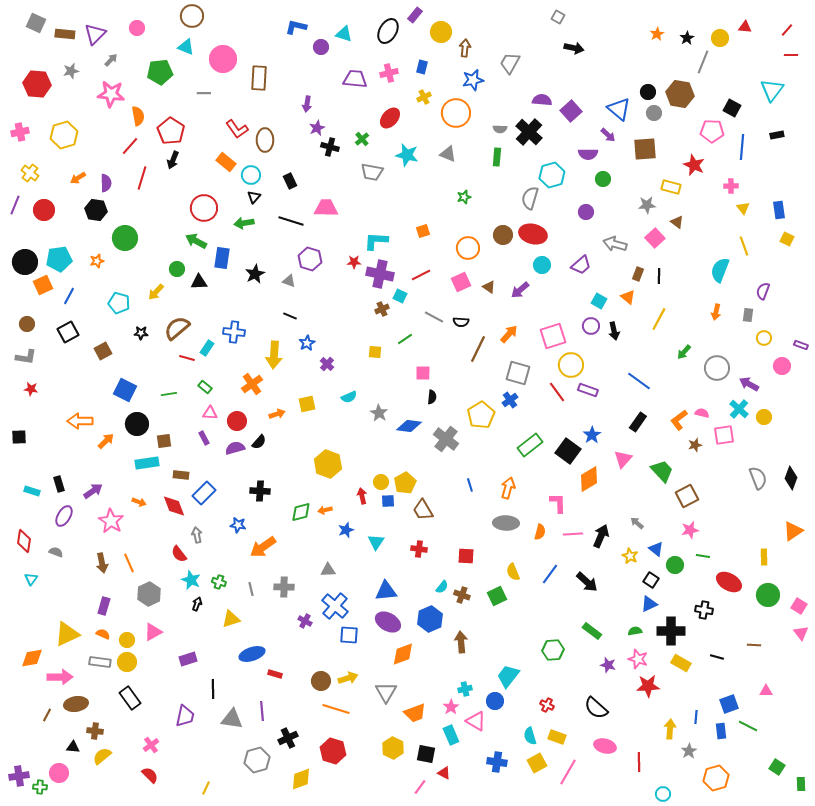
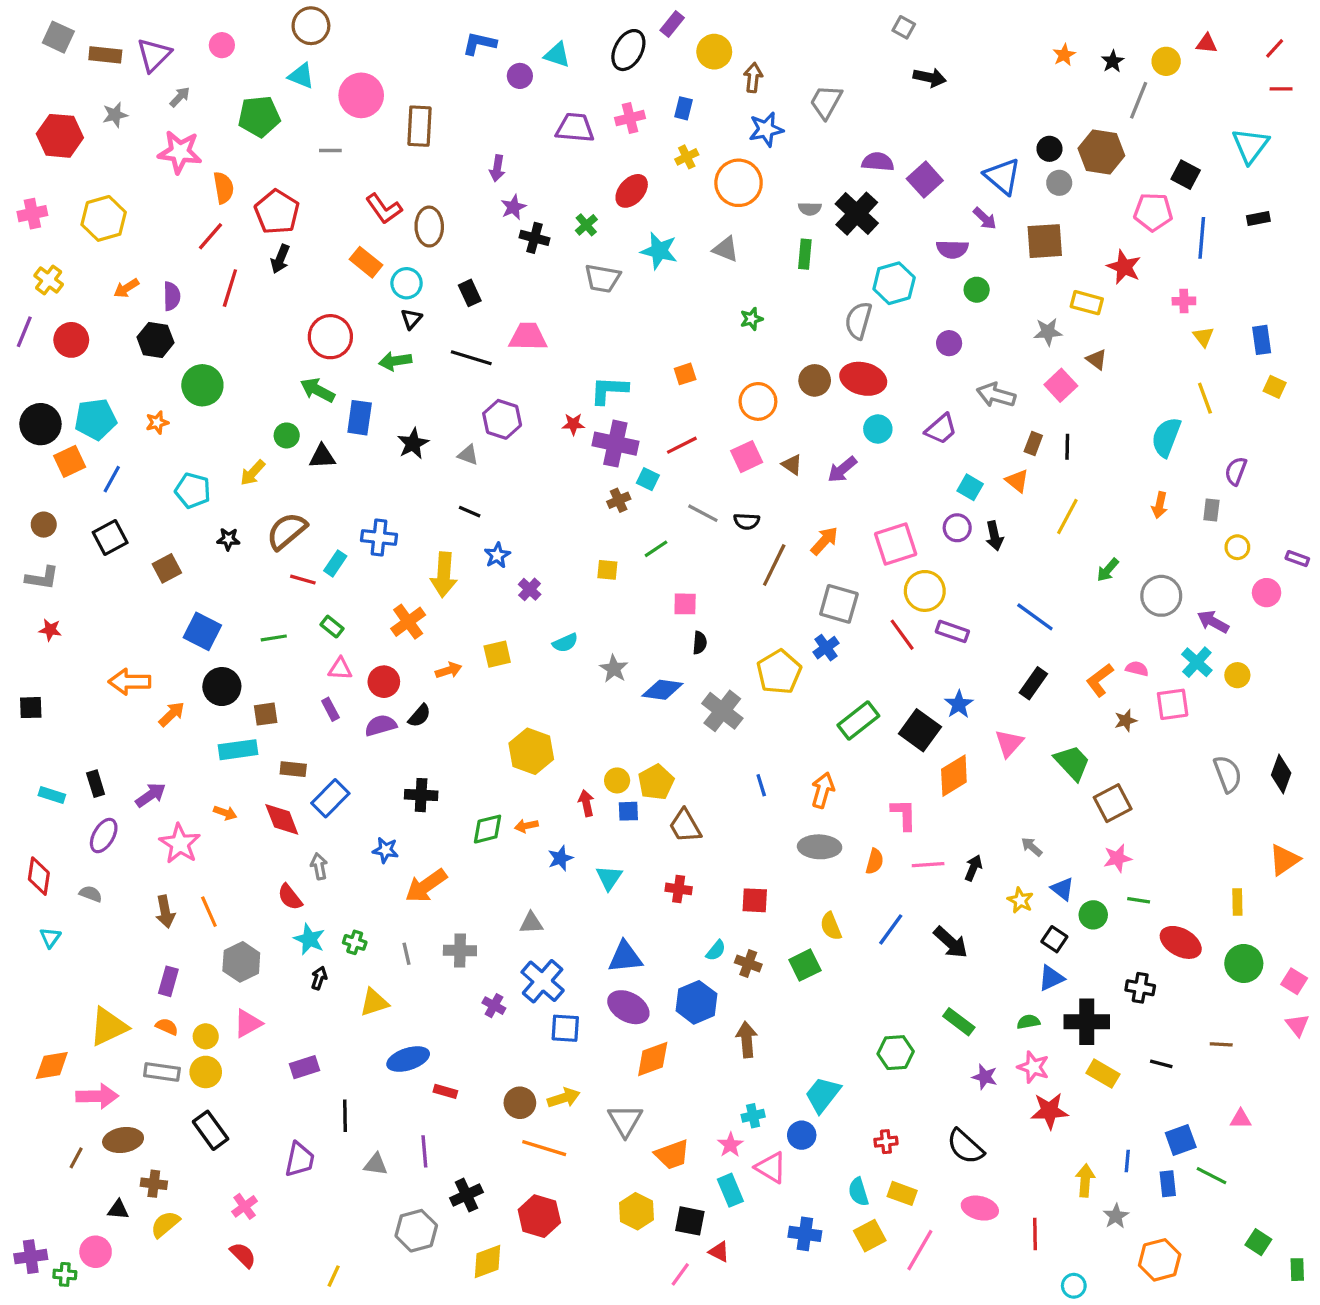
black arrow: (601, 536) -> (973, 868), size x0.7
red cross: (547, 705) -> (886, 1142), turned -32
gray triangle: (232, 719) -> (376, 1164), size x0.7

